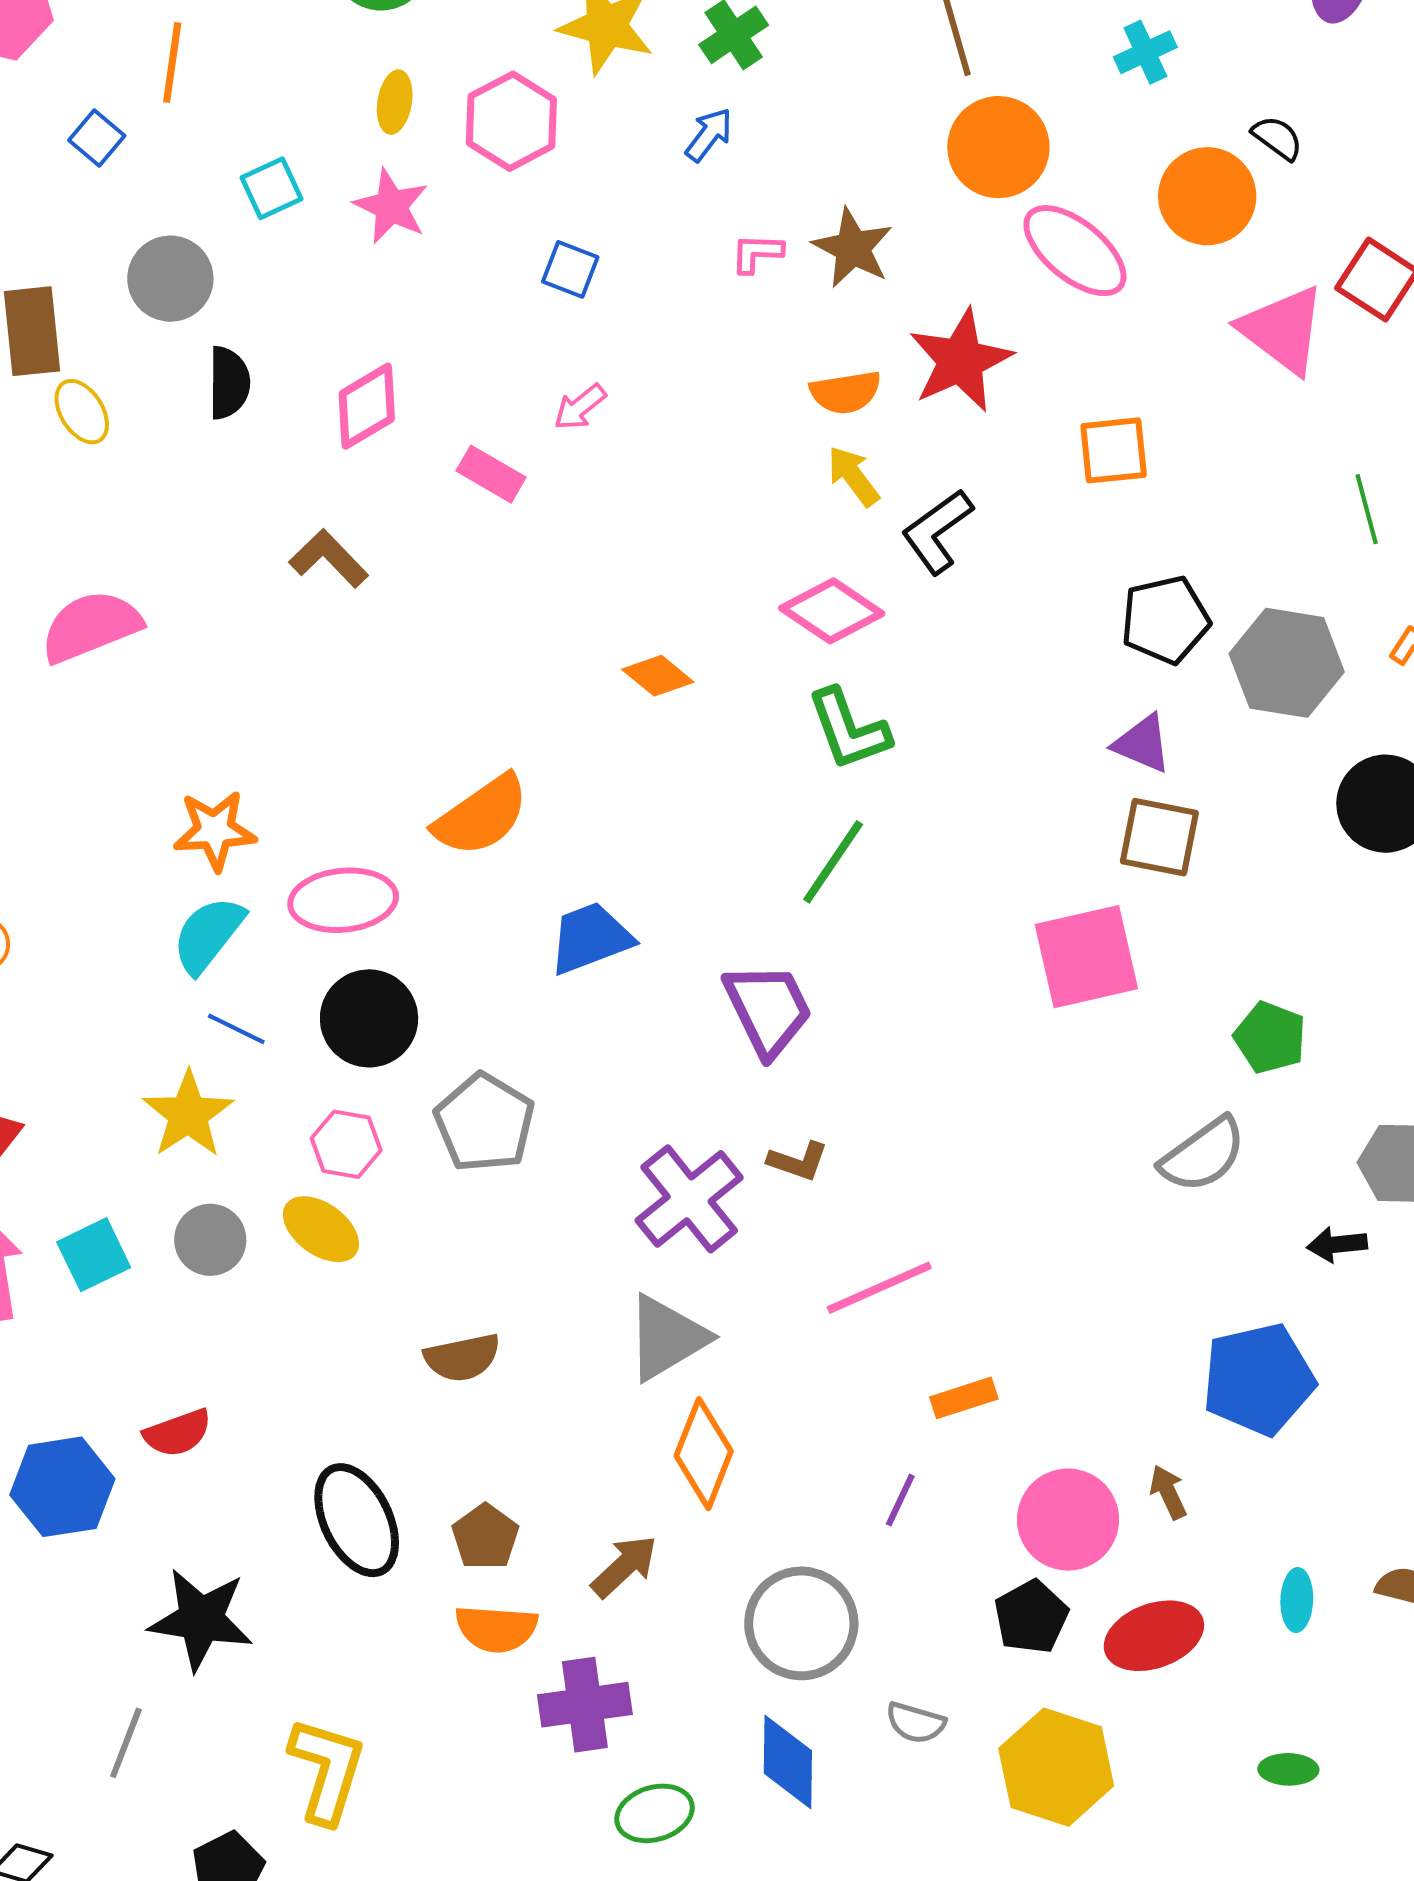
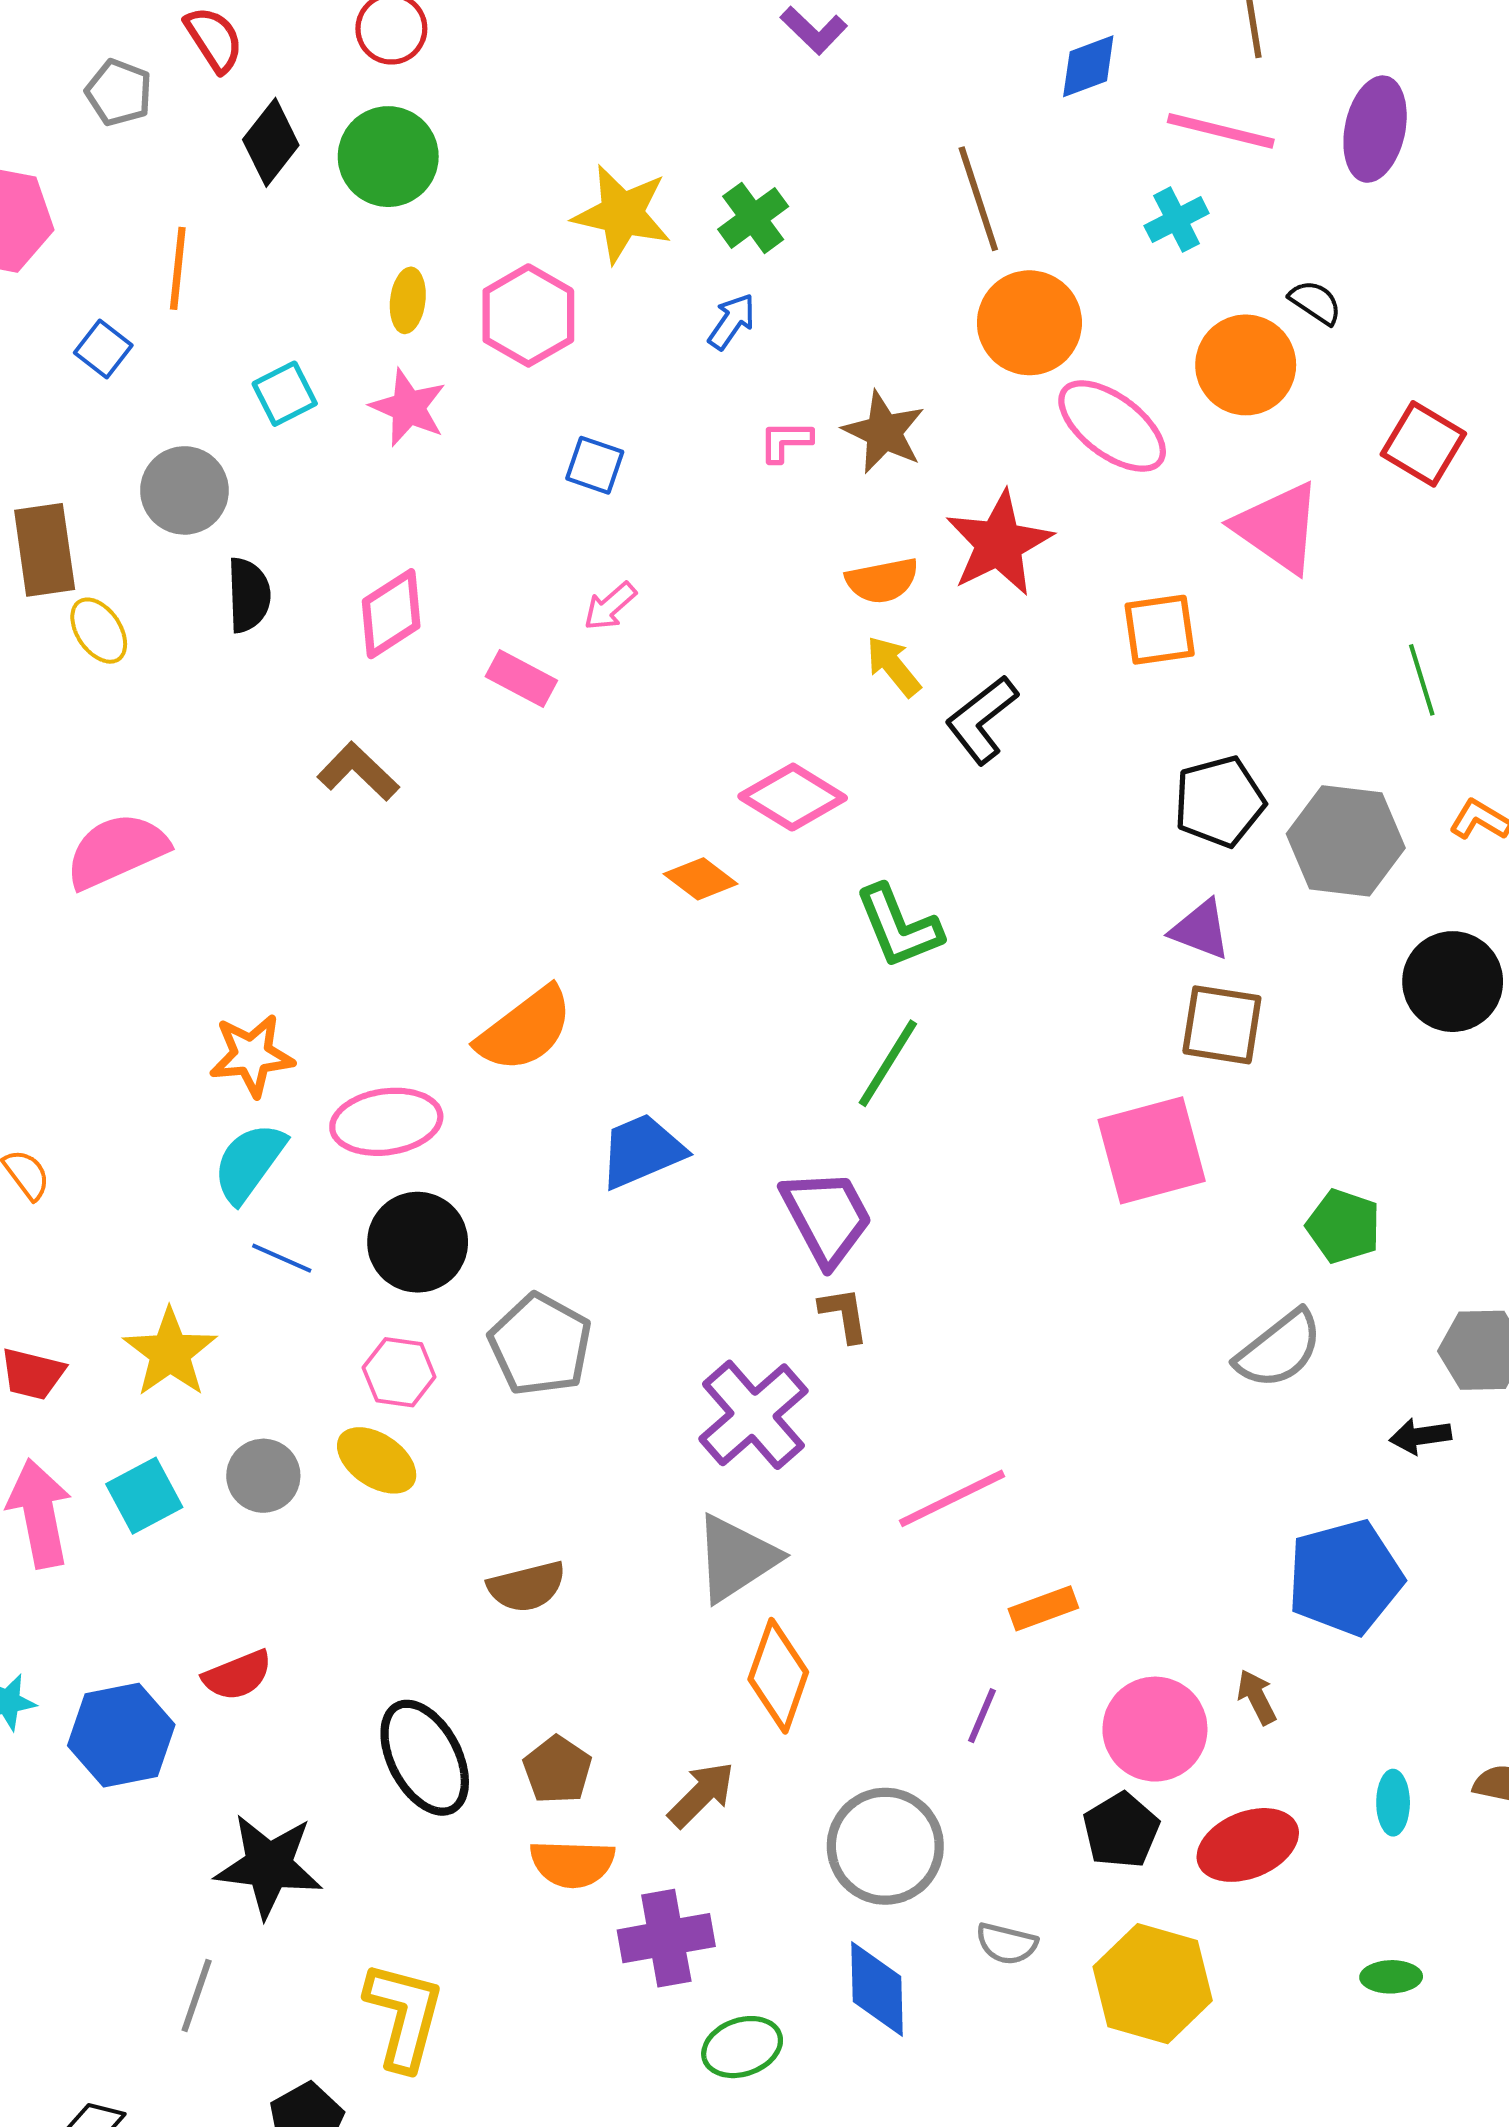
pink triangle: (1283, 330) -> (1278, 527), moved
pink diamond: (832, 611) -> (793, 797), moved
yellow star: (188, 1114) -> (170, 1353), moved
brown L-shape: (798, 1161) -> (844, 1315), moved, turned -116

